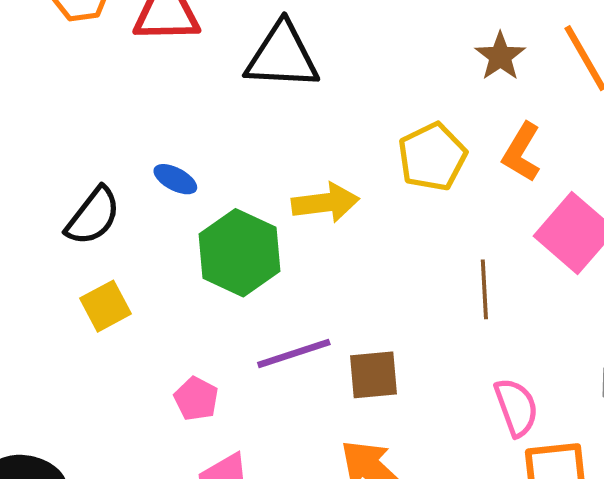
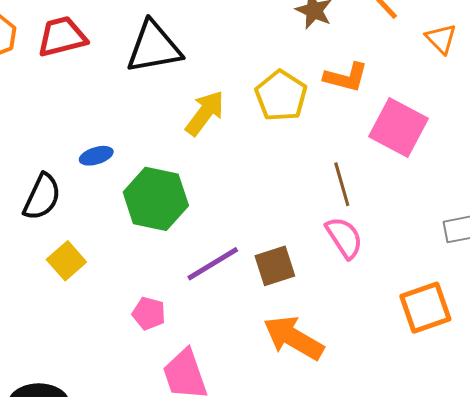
orange L-shape: (522, 152) -> (346, 77), turned -93
blue ellipse: (175, 179) -> (96, 156), turned -32
yellow arrow: (325, 203) -> (205, 113), moved, turned -33
pink semicircle: (516, 407) -> (344, 238), moved

